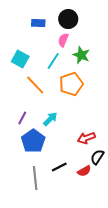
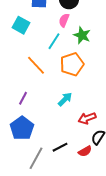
cyan square: (20, 59) -> (21, 25), moved
cyan arrow: (50, 119) -> (65, 99), moved
blue pentagon: (33, 141) -> (22, 128), moved
gray line: (35, 178) -> (36, 158), turned 35

